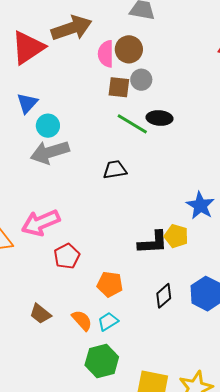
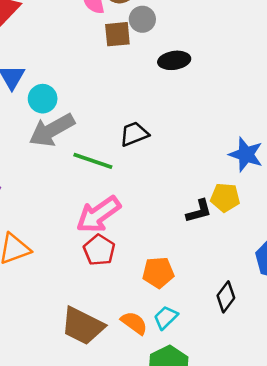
green line: (132, 124) -> (93, 161), moved
pink arrow: (41, 223) -> (98, 214), moved
black L-shape: (153, 243) -> (199, 211), size x0.7
black diamond: (164, 296) -> (226, 297), moved
brown trapezoid: (40, 314) -> (83, 326), size x1.6

